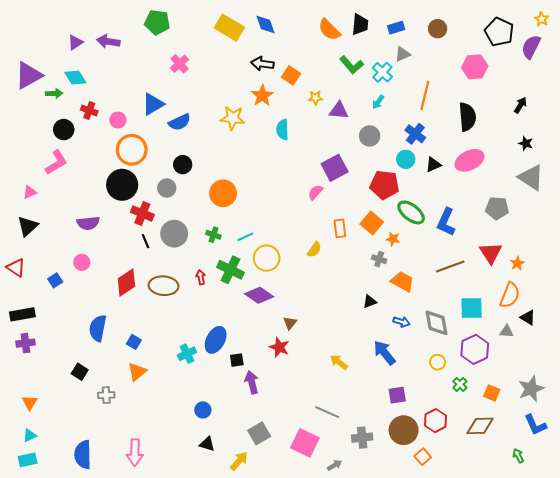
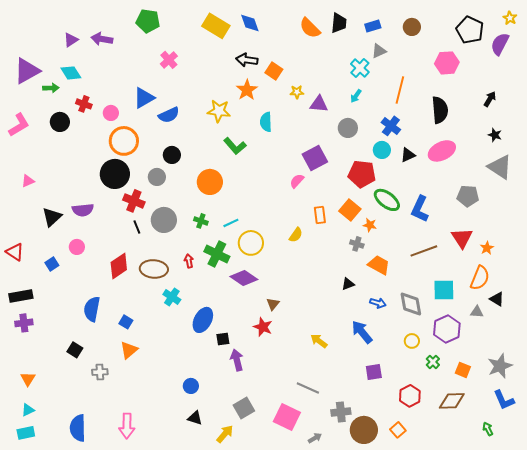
green L-shape: (352, 65) -> (235, 146), moved
pink L-shape: (56, 162) -> (19, 125), moved
black triangle: (28, 226) -> (52, 217), moved
cyan cross: (187, 354) -> (172, 297), moved, turned -30
brown circle: (404, 430) -> (364, 430), moved

